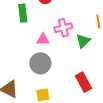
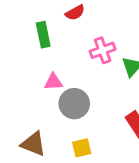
pink triangle: (43, 39) -> (53, 82), moved

